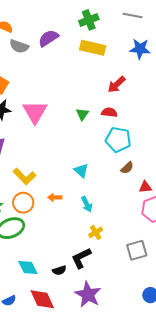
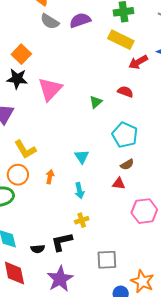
red arrow: (117, 84) -> (138, 62), moved
red semicircle: (109, 112) -> (125, 92), moved
red triangle: (145, 187) -> (119, 184), moved
orange arrow: (55, 197) -> (50, 177), turned 88
gray square: (137, 250) -> (107, 260), moved

